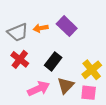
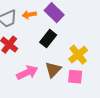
black rectangle: (53, 61) -> (48, 39), moved

